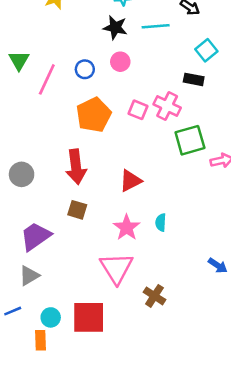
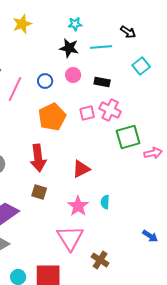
black rectangle: (194, 79) -> (102, 82), moved
pink square: (138, 110) -> (87, 113), turned -35

